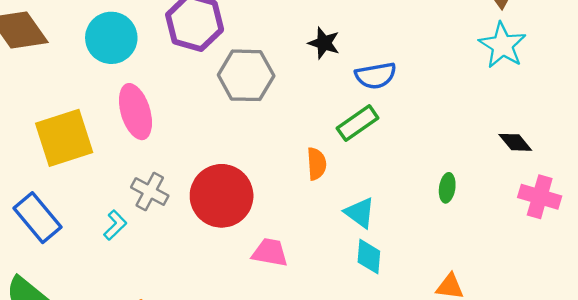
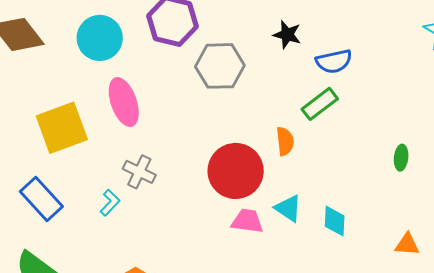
red circle: (222, 196) -> (236, 171), moved
cyan triangle: (360, 213) -> (288, 208), moved

